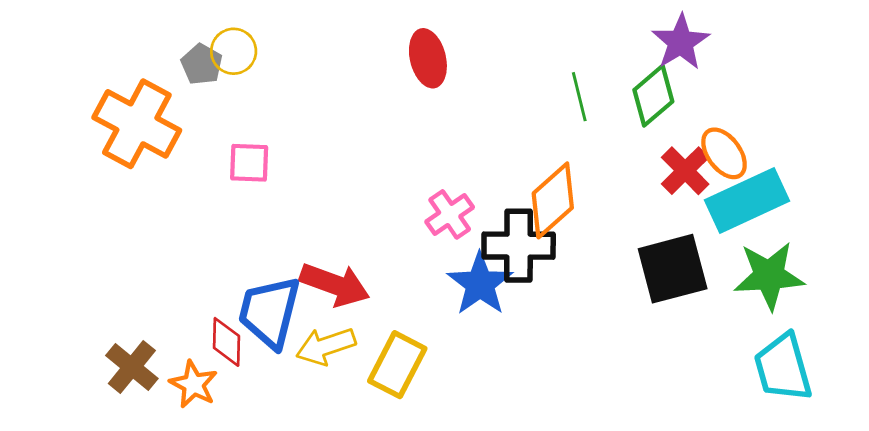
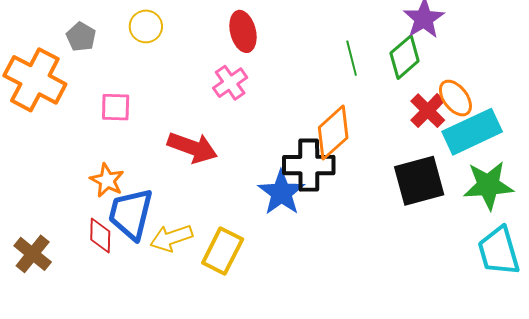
yellow circle: (234, 51) -> (146, 26), moved
pink cross: (450, 214) -> (230, 83), moved
red arrow: (335, 285) -> (192, 148), moved
orange star: (194, 384) -> (107, 180), moved

